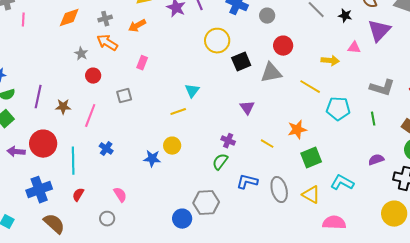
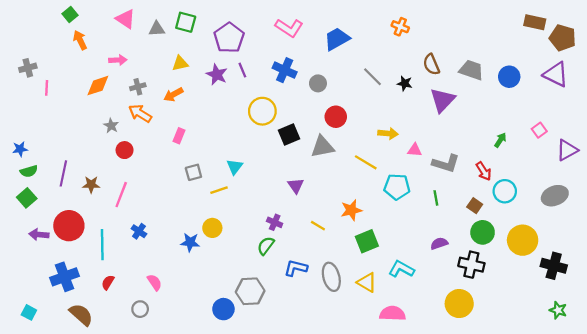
pink triangle: (354, 48) -> (415, 150), moved
gray square: (124, 96) -> (193, 172), moved

